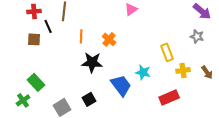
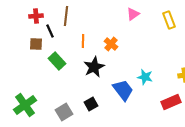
yellow rectangle: (167, 52) -> (169, 20), moved
black star: (92, 62) -> (94, 67), turned -30
green rectangle: (36, 82) -> (57, 61), moved
green cross: (23, 100) -> (25, 105), size x1.6

